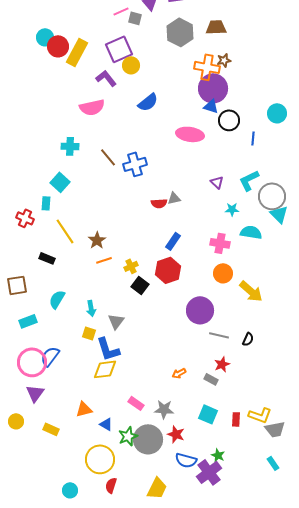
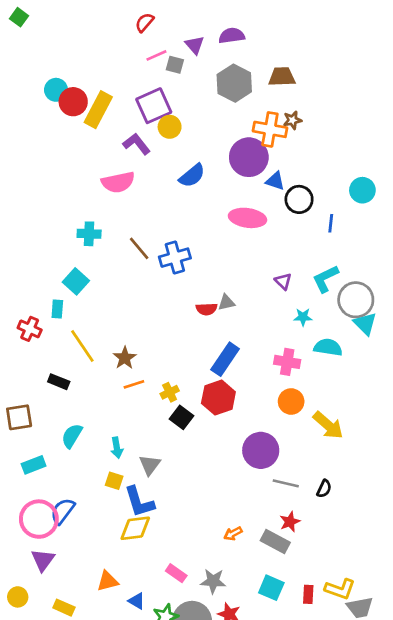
purple circle: (213, 88) -> (249, 157), moved
blue rectangle: (173, 241) -> (225, 359), size x1.4
gray rectangle: (211, 379) -> (275, 541), size x1.5

